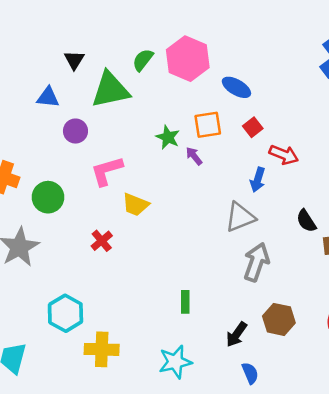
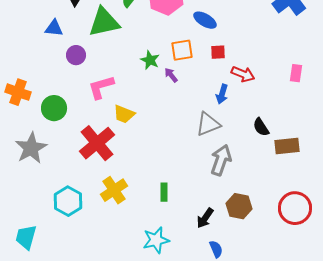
red square: (253, 127) -> (218, 52), turned 35
red cross: (102, 241) -> (97, 143), size x2.0
yellow cross: (102, 349) -> (114, 190), moved, turned -36

